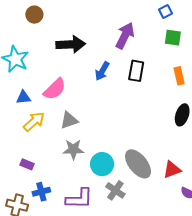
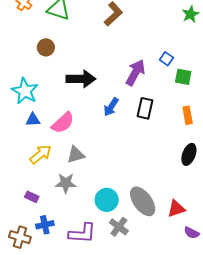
blue square: (166, 12) -> (166, 59), moved, turned -32
blue triangle: (24, 97) -> (33, 120), moved
gray star: (73, 149) -> (66, 183), moved

